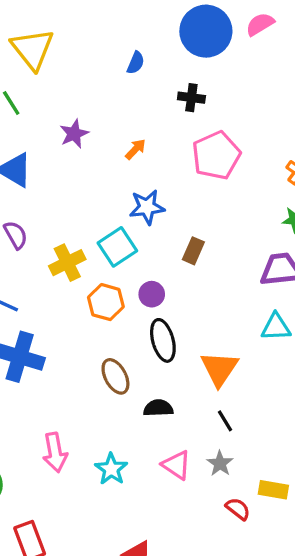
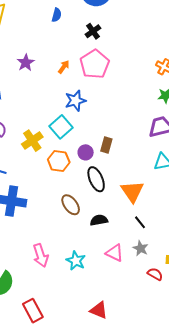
black cross: (191, 98) -> (93, 31), turned -35
pink pentagon: (216, 155) -> (95, 64), moved
brown rectangle: (193, 251) -> (106, 145), moved

